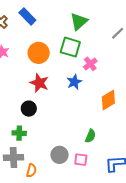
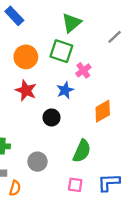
black circle: (29, 109) -> (52, 117), moved
green semicircle: (90, 136) -> (82, 151), size x1.5
gray circle: (59, 155) -> (37, 162), moved
pink square: (81, 160) -> (75, 185), moved

